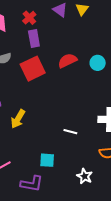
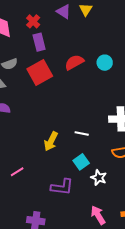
yellow arrow: (18, 119) -> (51, 141), moved
cyan square: (47, 160) -> (81, 162), moved, turned -35
purple L-shape: (32, 184) -> (62, 187), moved

